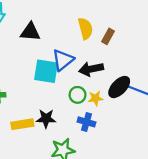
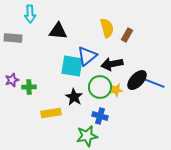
green circle: (78, 95) -> (100, 87), size x1.5
black star: (46, 119) -> (74, 97), moved, turned 30
blue cross: (87, 122) -> (100, 116), moved

